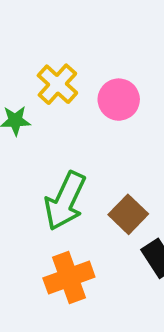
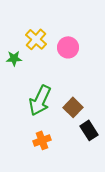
orange cross: (69, 278) -> (42, 140), size x0.7

